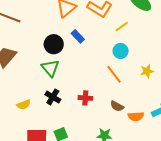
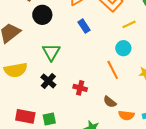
black circle: (54, 44) -> (42, 15), moved
yellow semicircle: (24, 105) -> (16, 70), moved, size x1.6

